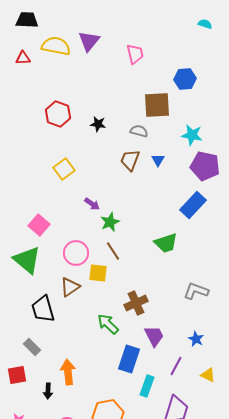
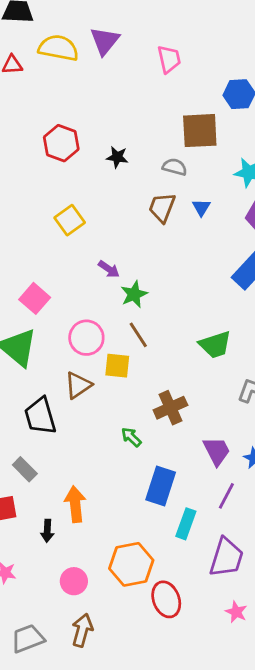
green trapezoid: (166, 243) -> (215, 345), moved
green arrow: (108, 324) -> (131, 437), size x0.7
purple trapezoid: (154, 336) -> (217, 451), moved

